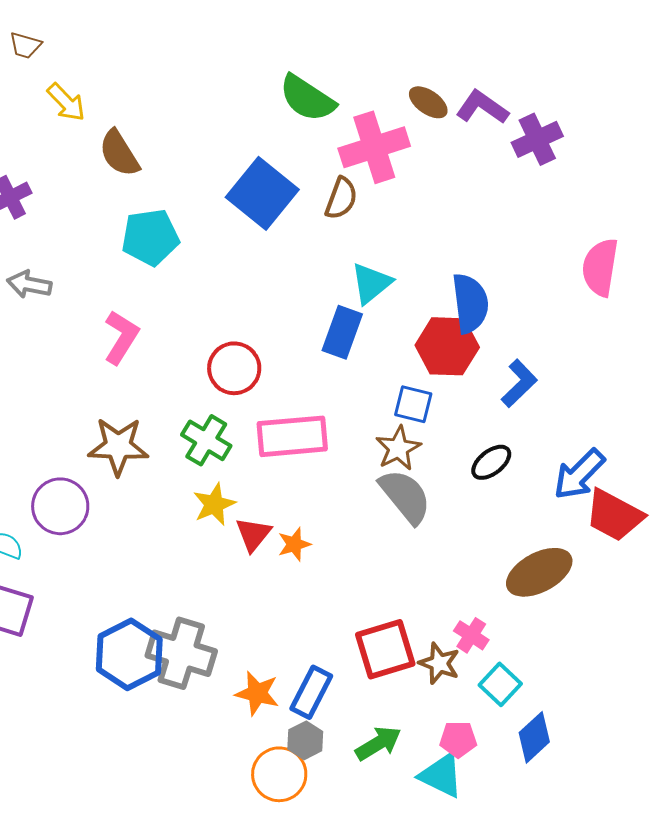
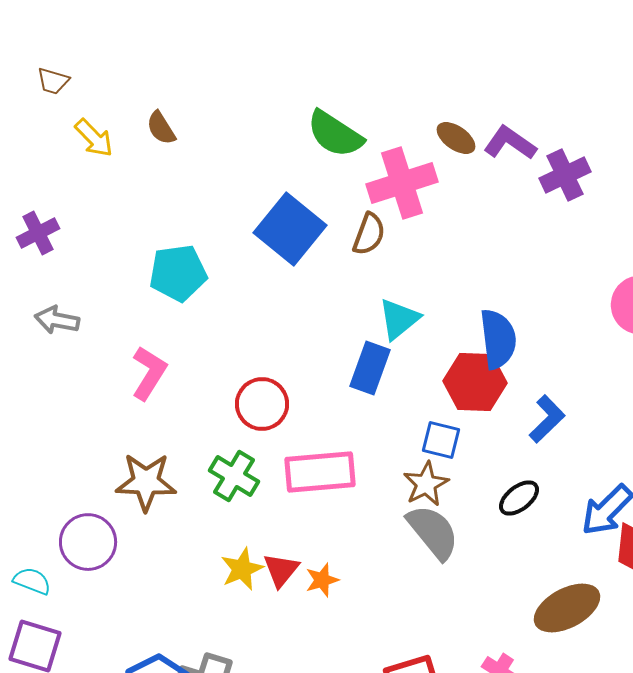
brown semicircle: (119, 153) -> (161, 128), moved, size x0.7
yellow star: (214, 504) -> (242, 569), moved

